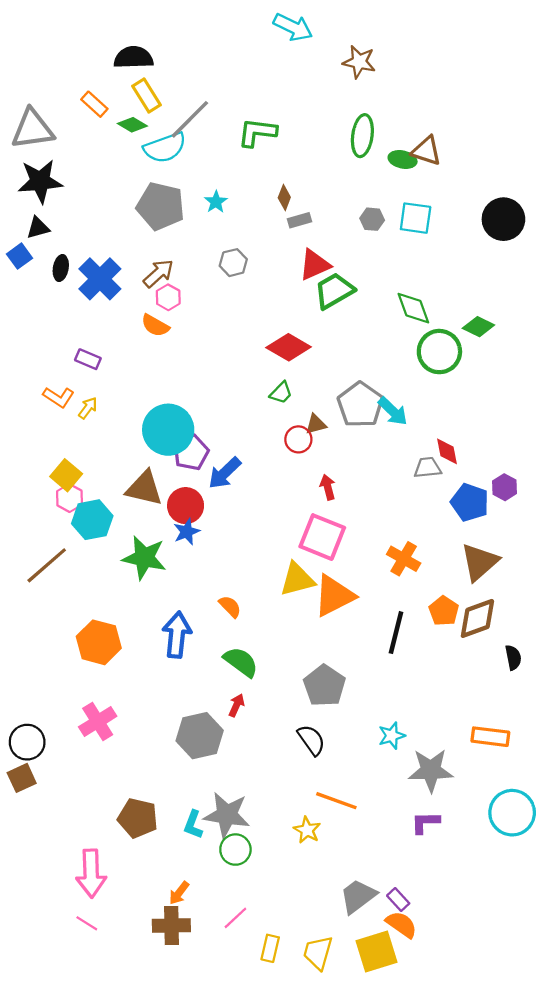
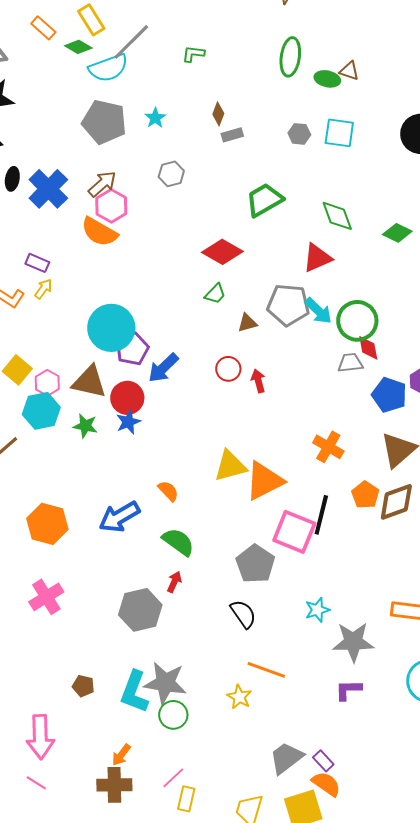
green L-shape: (257, 132) -> (193, 54), size x0.6
brown triangle: (426, 151) -> (349, 71), size x0.7
red triangle: (315, 265) -> (317, 258), moved
pink hexagon: (168, 297) -> (111, 206), size x1.4
orange semicircle: (155, 325) -> (99, 232), size x1.4
green circle: (439, 352) -> (357, 321), moved
gray pentagon: (360, 405) -> (288, 305), turned -30
yellow arrow: (88, 408) -> (43, 289), moved
red circle: (298, 439) -> (228, 369), moved
pink hexagon: (69, 498) -> (47, 383), moved
pink square: (322, 537) -> (294, 532), moved
green star: (144, 558) -> (85, 426), moved, size x0.6
blue arrow: (177, 635) -> (119, 517), turned -126
brown pentagon: (138, 818) -> (83, 686), size x0.6
cyan L-shape: (193, 825) -> (134, 692), size x1.6
yellow rectangle: (270, 948) -> (186, 799), moved

